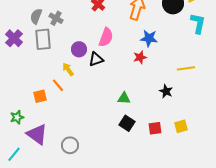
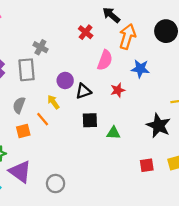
gray semicircle: (36, 16) -> (19, 105), moved
pink semicircle: (106, 37) -> (105, 60), moved
red star: (140, 57) -> (118, 90), moved
black star: (166, 91) -> (159, 126), size x1.6
black square: (127, 123) -> (90, 120), moved, turned -35

